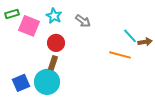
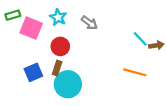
orange line: (120, 55) -> (135, 72), moved
cyan circle: (47, 82) -> (68, 84), moved
blue square: (21, 83) -> (33, 72), moved

